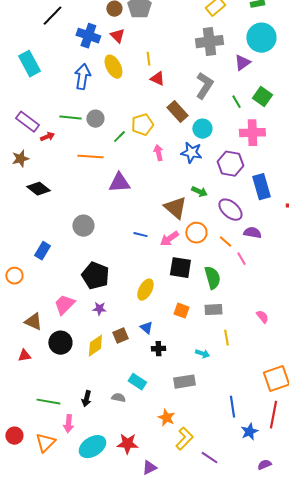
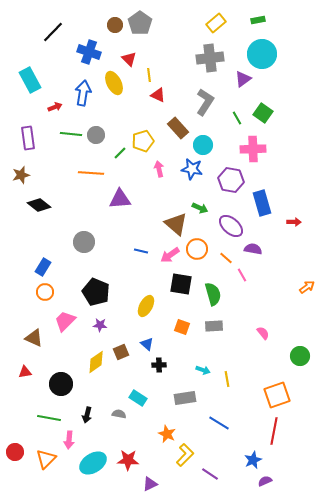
red triangle: (117, 36) -> (129, 59), moved
purple rectangle: (27, 122) -> (28, 138), turned 45
red arrow: (47, 137) -> (55, 107), moved
orange circle: (14, 276) -> (45, 292), moved
yellow line: (226, 338) -> (227, 379), moved
black circle: (60, 343) -> (61, 384), moved
blue line: (232, 407) -> (219, 423), moved, turned -50
blue star: (249, 432) -> (253, 460), moved

